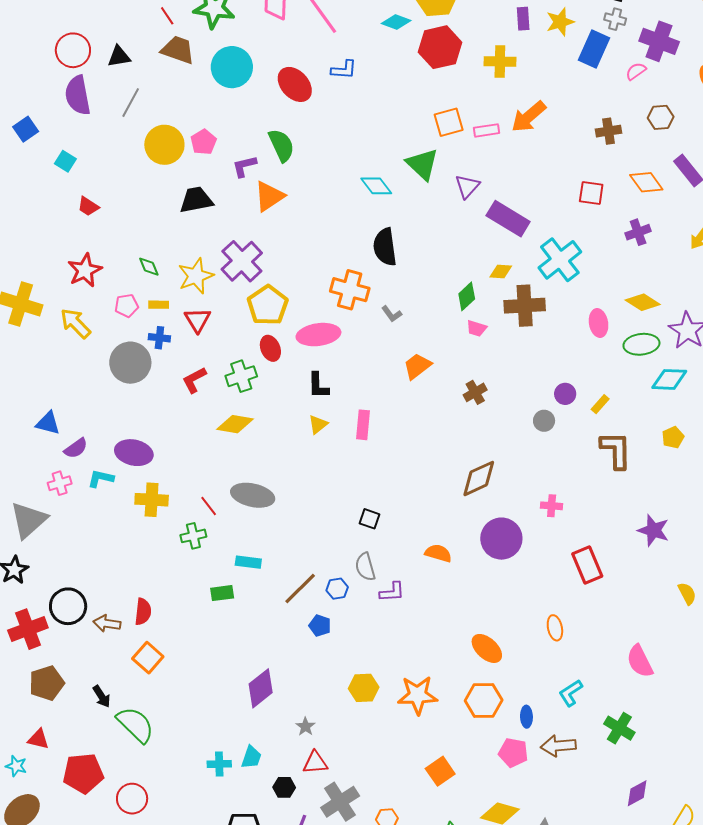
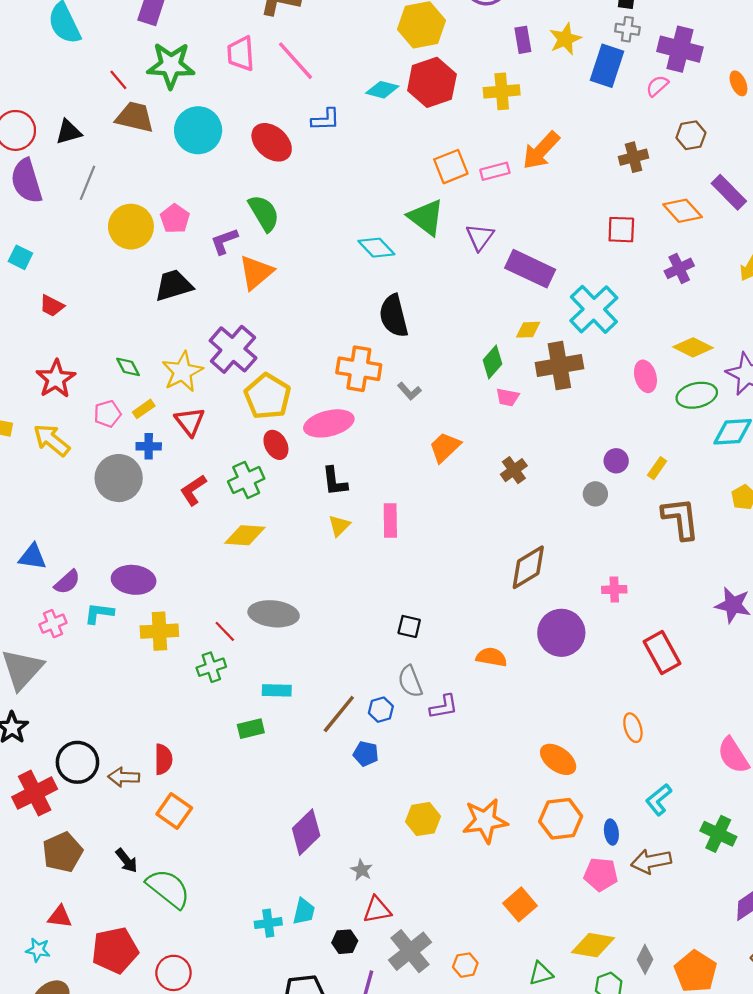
cyan diamond: (396, 22) -> (382, 90), moved
yellow rectangle: (159, 305) -> (144, 409), turned -30

